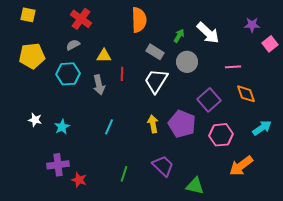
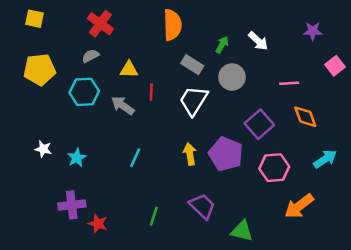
white arrow: (208, 33) -> (258, 41), size x0.7
pink square: (270, 44) -> (335, 66), moved
gray arrow: (99, 85) -> (123, 106), turned 138

